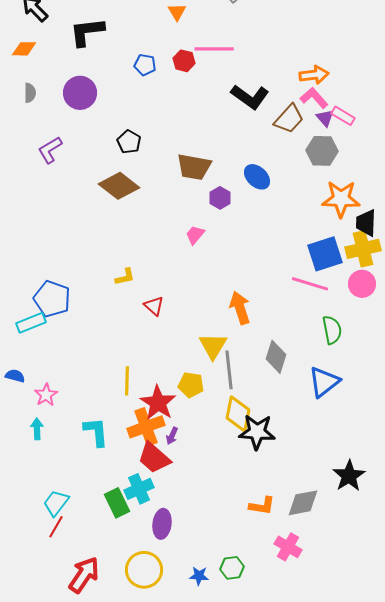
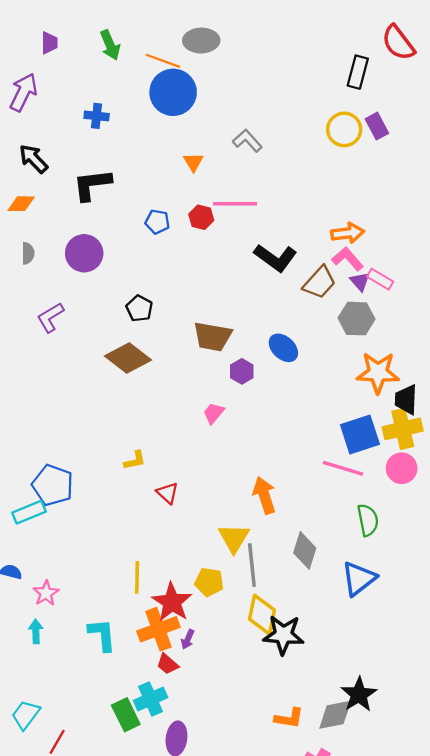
red trapezoid: (154, 458) -> (167, 664), size x0.6
black star: (349, 476) -> (359, 694), moved
cyan trapezoid: (56, 503) -> (26, 715), moved

